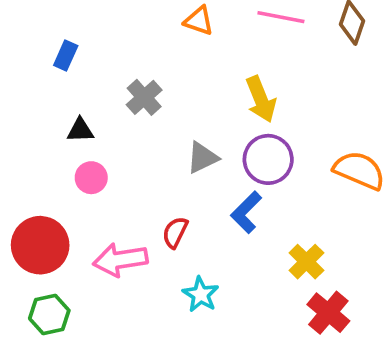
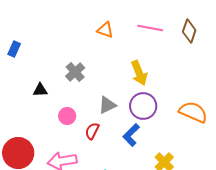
blue rectangle: (66, 55) -> (14, 49), moved
pink circle: (91, 178) -> (67, 116), moved
red semicircle: (175, 232) -> (92, 131), moved

